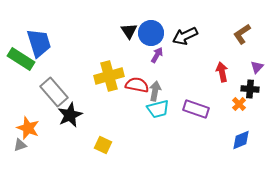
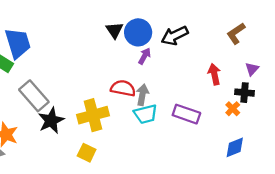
yellow cross: (109, 76) -> (93, 115), moved

